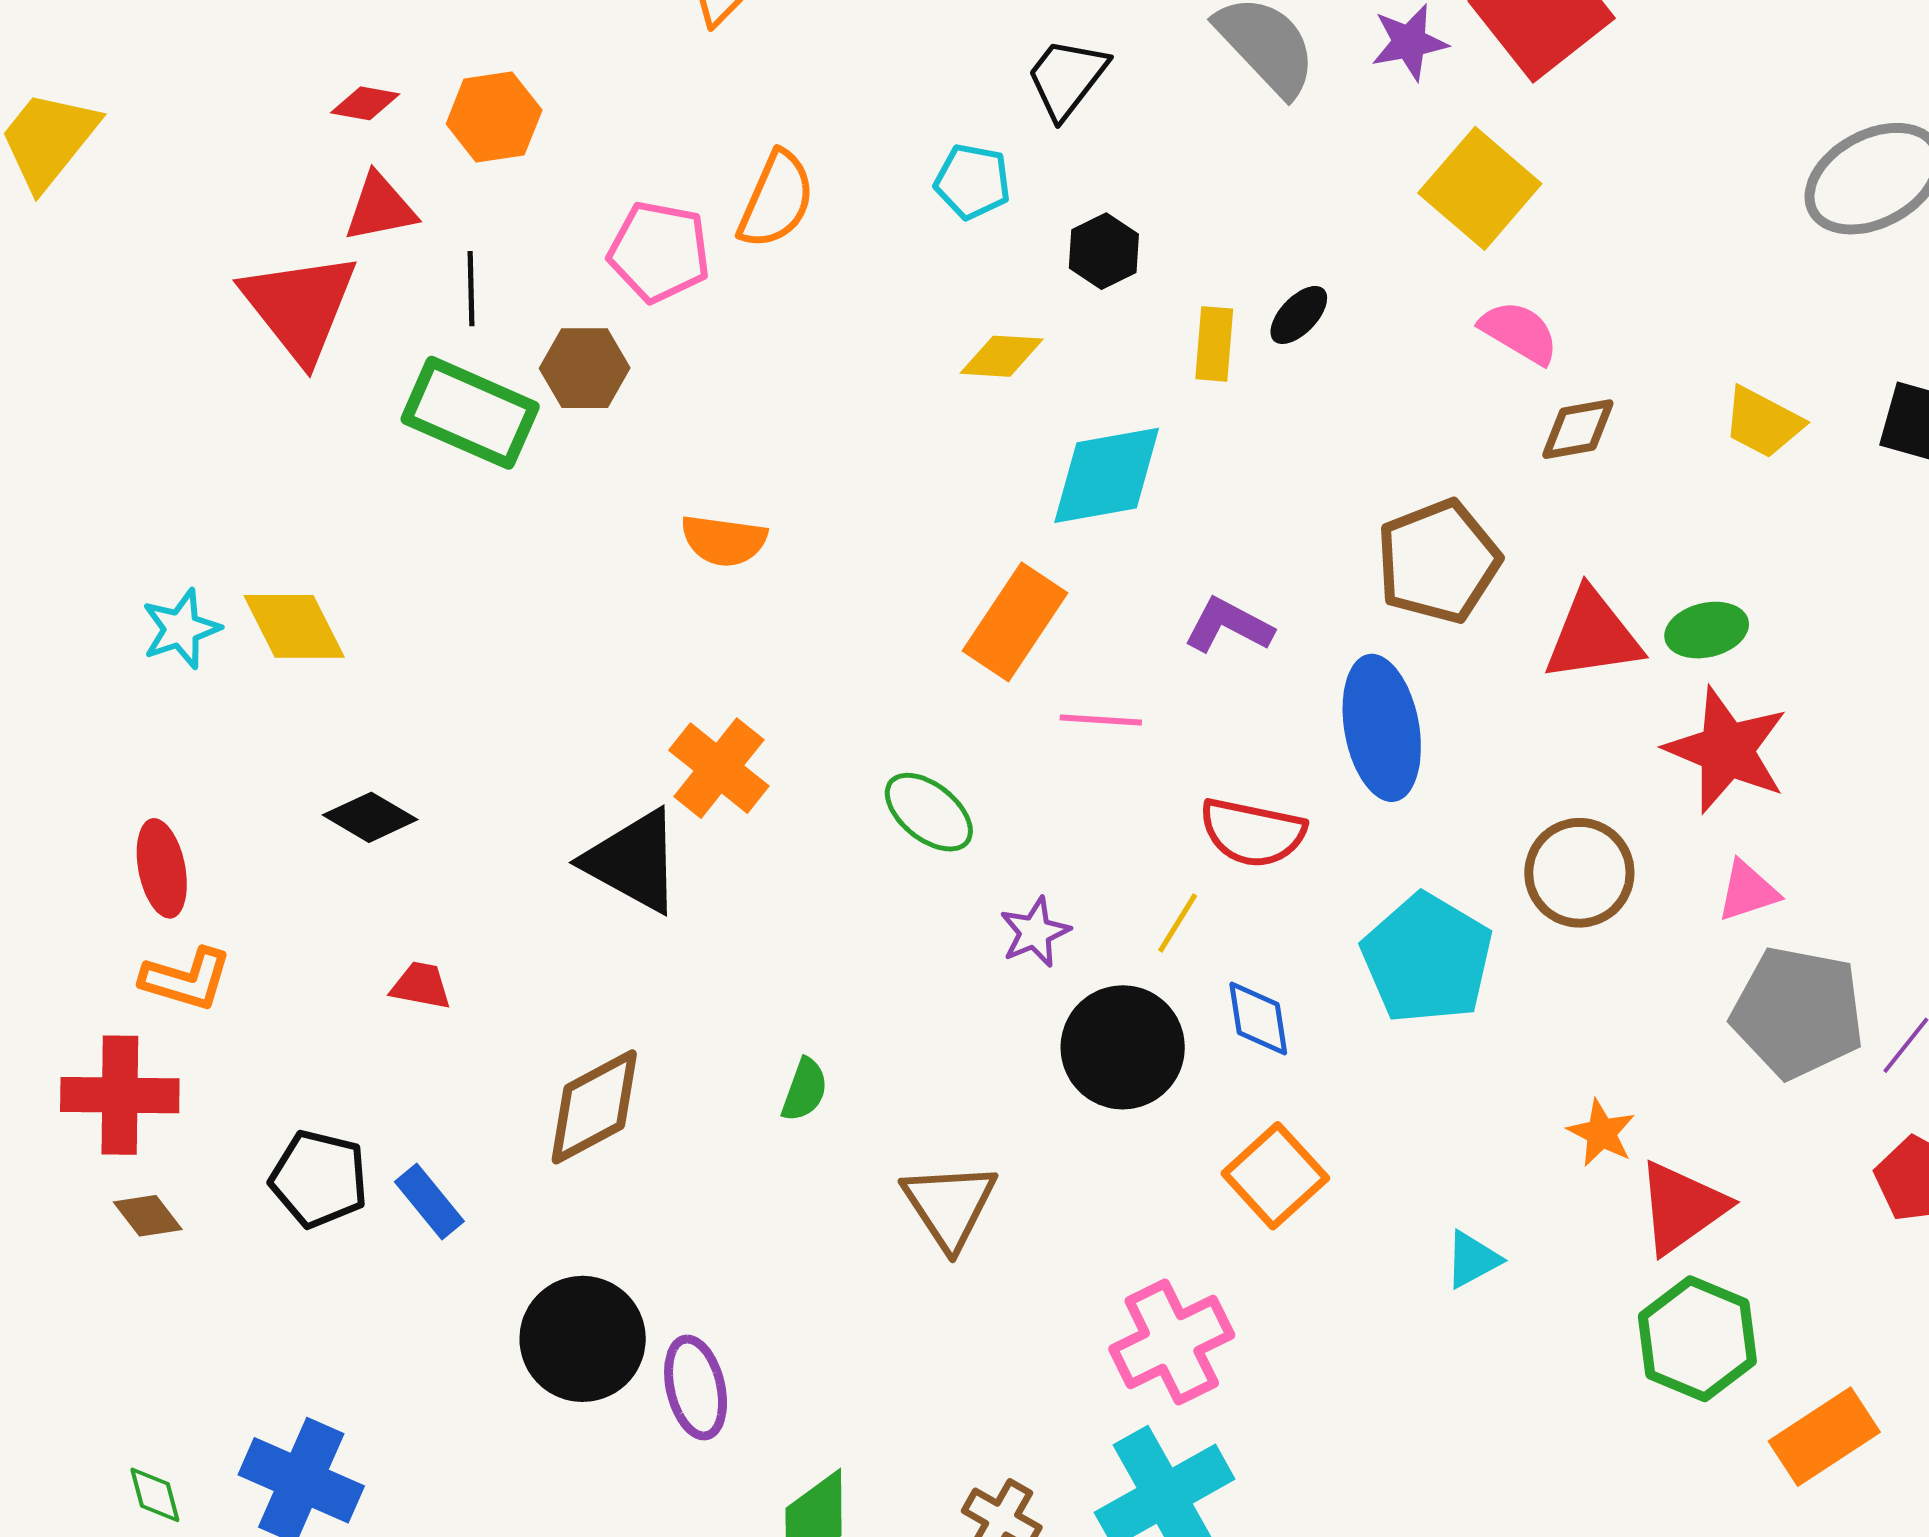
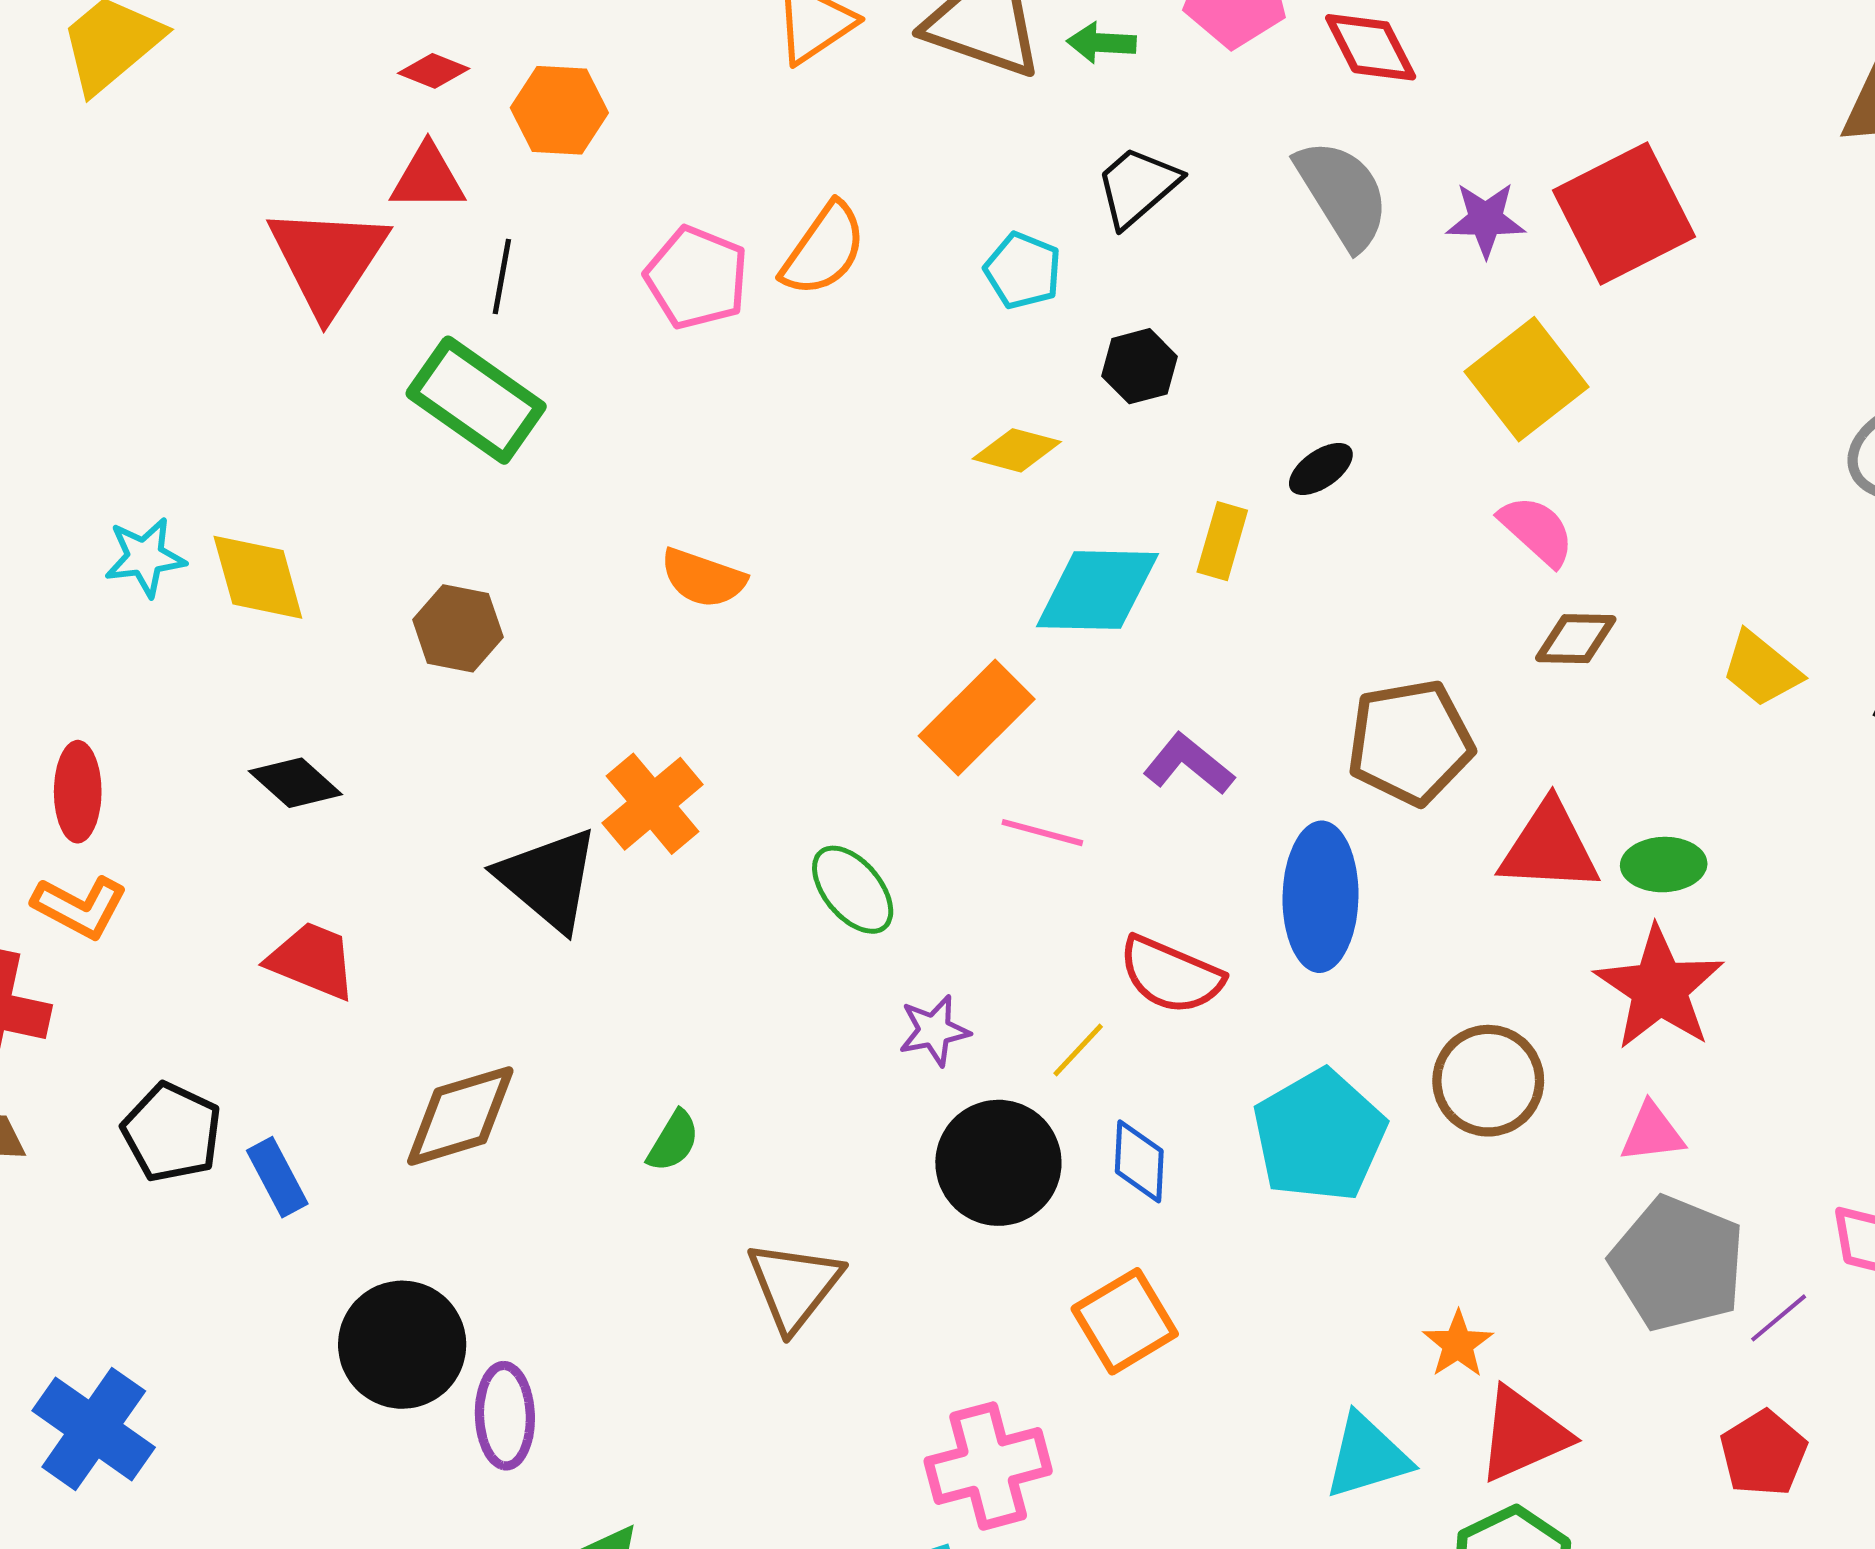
yellow rectangle: (1214, 344) -> (1222, 541), moved
brown hexagon: (585, 368) -> (458, 628), moved
red trapezoid: (421, 986) -> (312, 960), size x1.5
cyan triangle: (1472, 1260) -> (1367, 1456), moved, size x1.5

